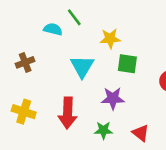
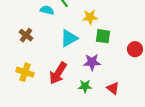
brown cross: (25, 62) -> (26, 35), turned -32
cyan triangle: (82, 66) -> (69, 38), turned 30
red arrow: (68, 113) -> (58, 73), turned 30

